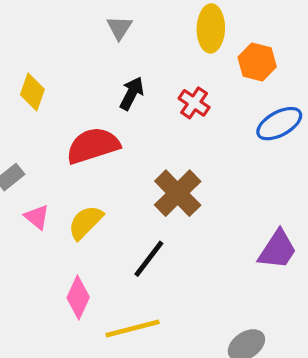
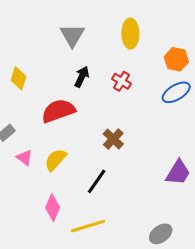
gray triangle: (119, 28) -> (72, 35), size x1.5
orange hexagon: (257, 62) -> (176, 59), moved
brown cross: (178, 193) -> (113, 139), size x0.7

